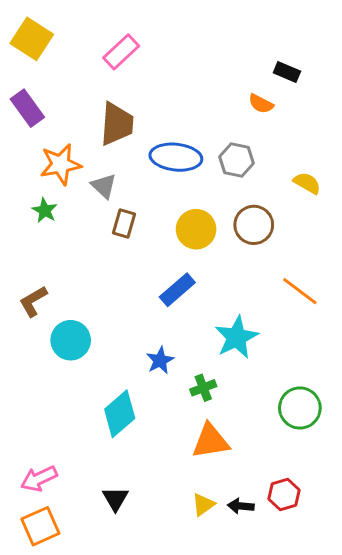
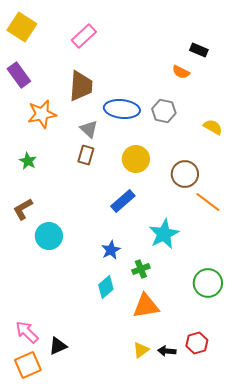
gray triangle: (104, 186) -> (89, 129), moved
green star: (45, 210) -> (28, 161), moved
brown circle: (254, 225) -> (185, 174), moved
cyan diamond: (120, 414) -> (106, 287), moved, size x0.7
pink arrow: (39, 479) -> (27, 332), turned 70
black triangle: (115, 499) -> (58, 346), moved, turned 36

